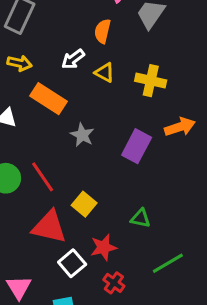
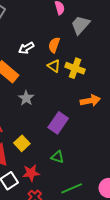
orange semicircle: (102, 31) -> (54, 45), moved
yellow triangle: (105, 73) -> (54, 66), moved
purple rectangle: (137, 146) -> (58, 123), moved

